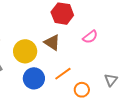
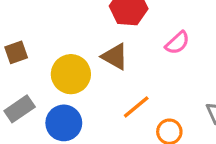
blue circle: (34, 78) -> (64, 123), moved

